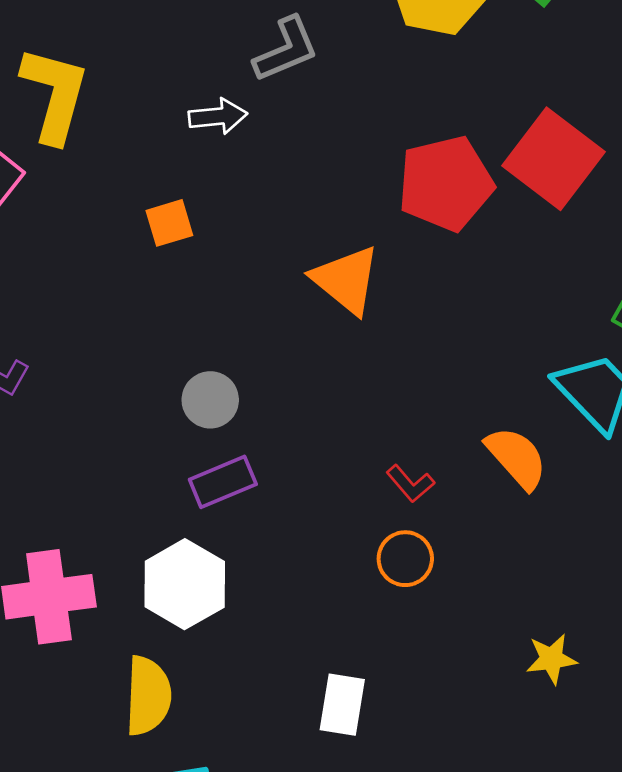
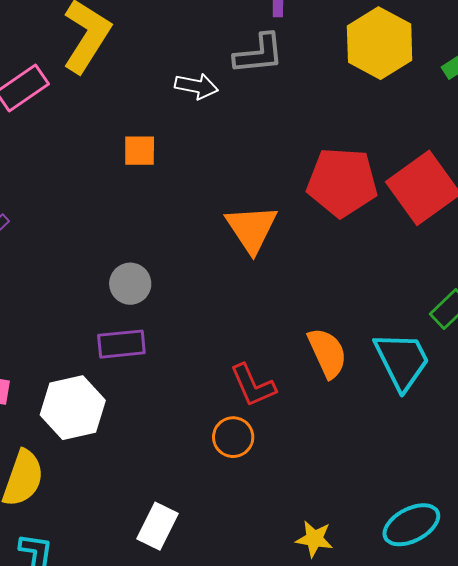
orange semicircle: (517, 458) -> (327, 353), moved
red L-shape: (410, 484) -> (253, 385), size x1.4

